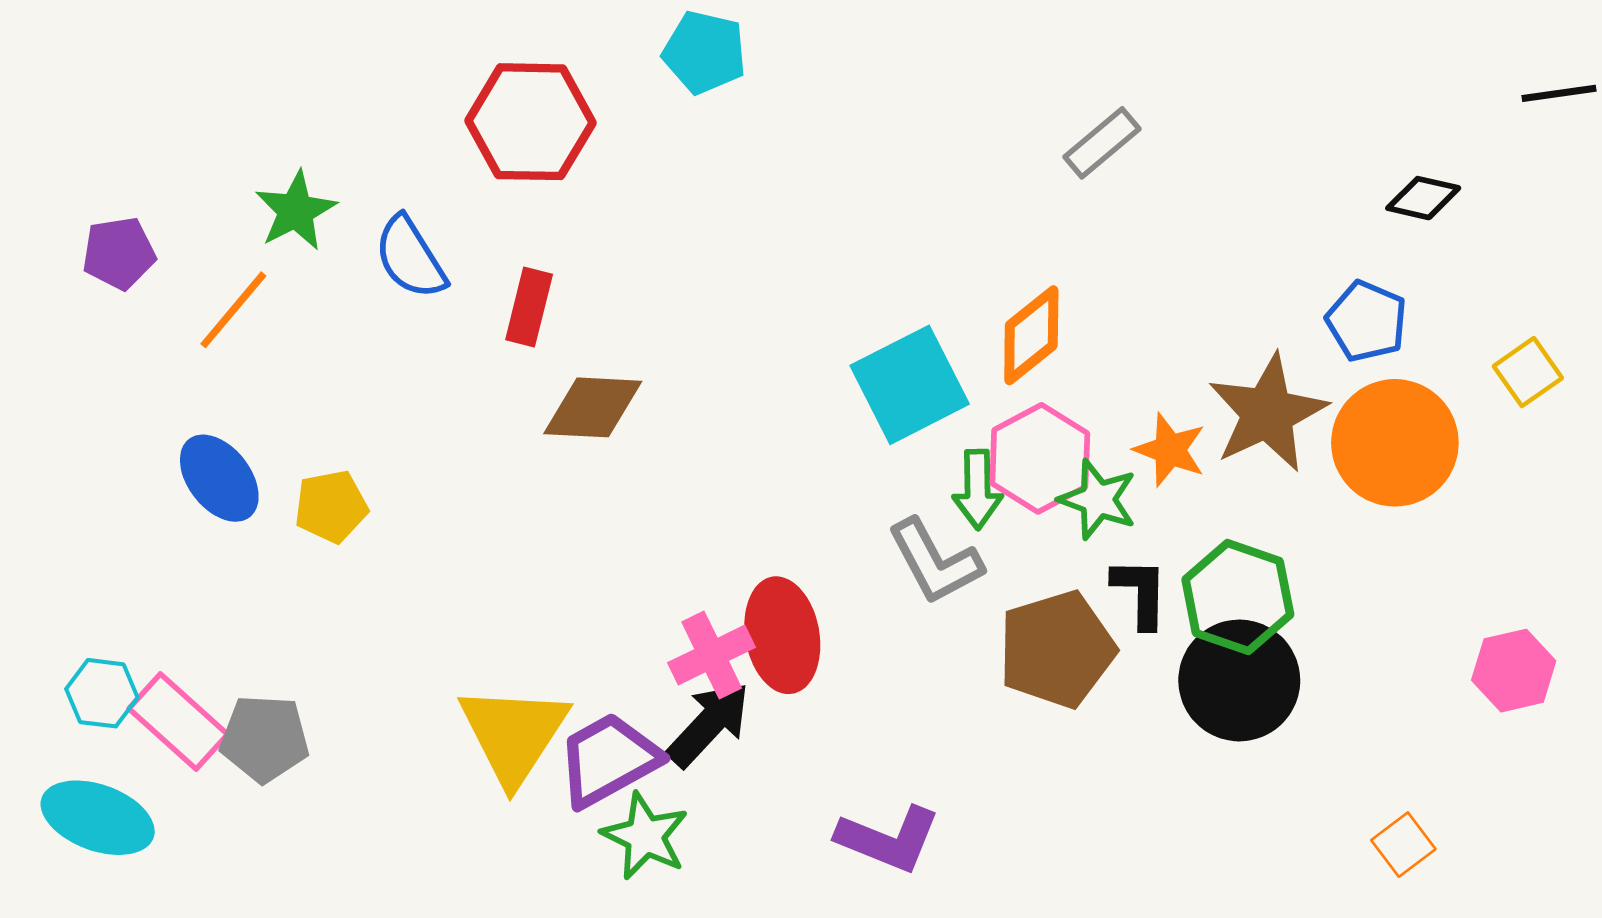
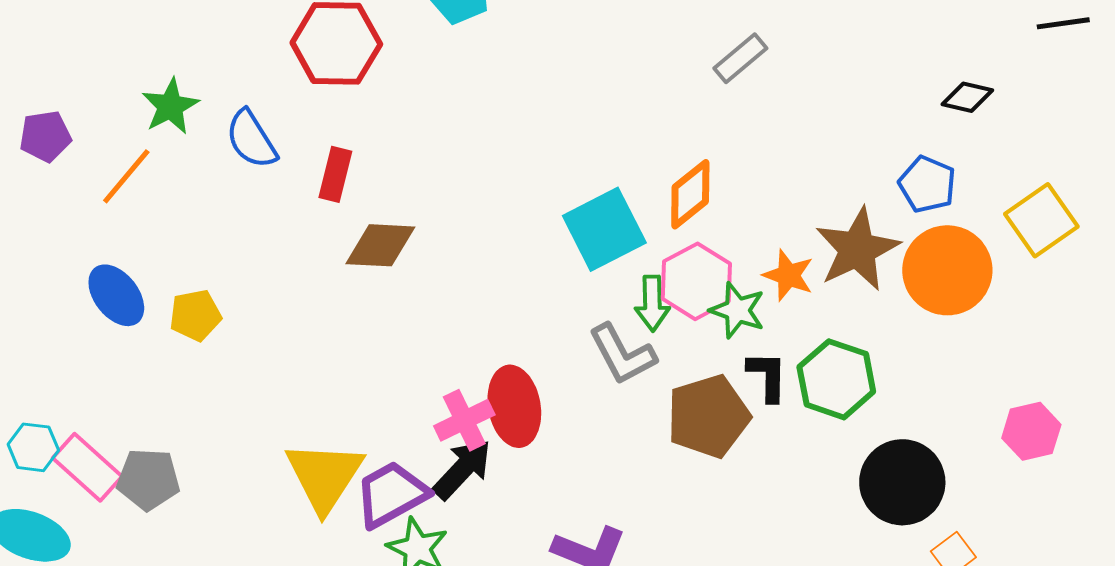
yellow square: (1528, 372) -> (1041, 220), size x1.5
black circle: (1239, 680) -> (902, 482), moved

